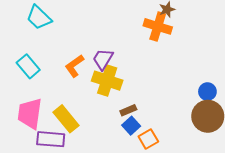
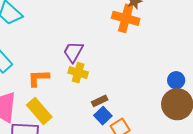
orange L-shape: (74, 66) -> (38, 78), moved, turned 35
yellow cross: (107, 81) -> (78, 73), size x0.7

